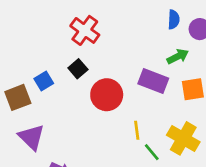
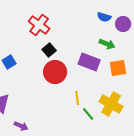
blue semicircle: (174, 20) -> (104, 17), turned 104
green arrow: (178, 56) -> (107, 44), turned 49
black square: (78, 69) -> (49, 50), moved

